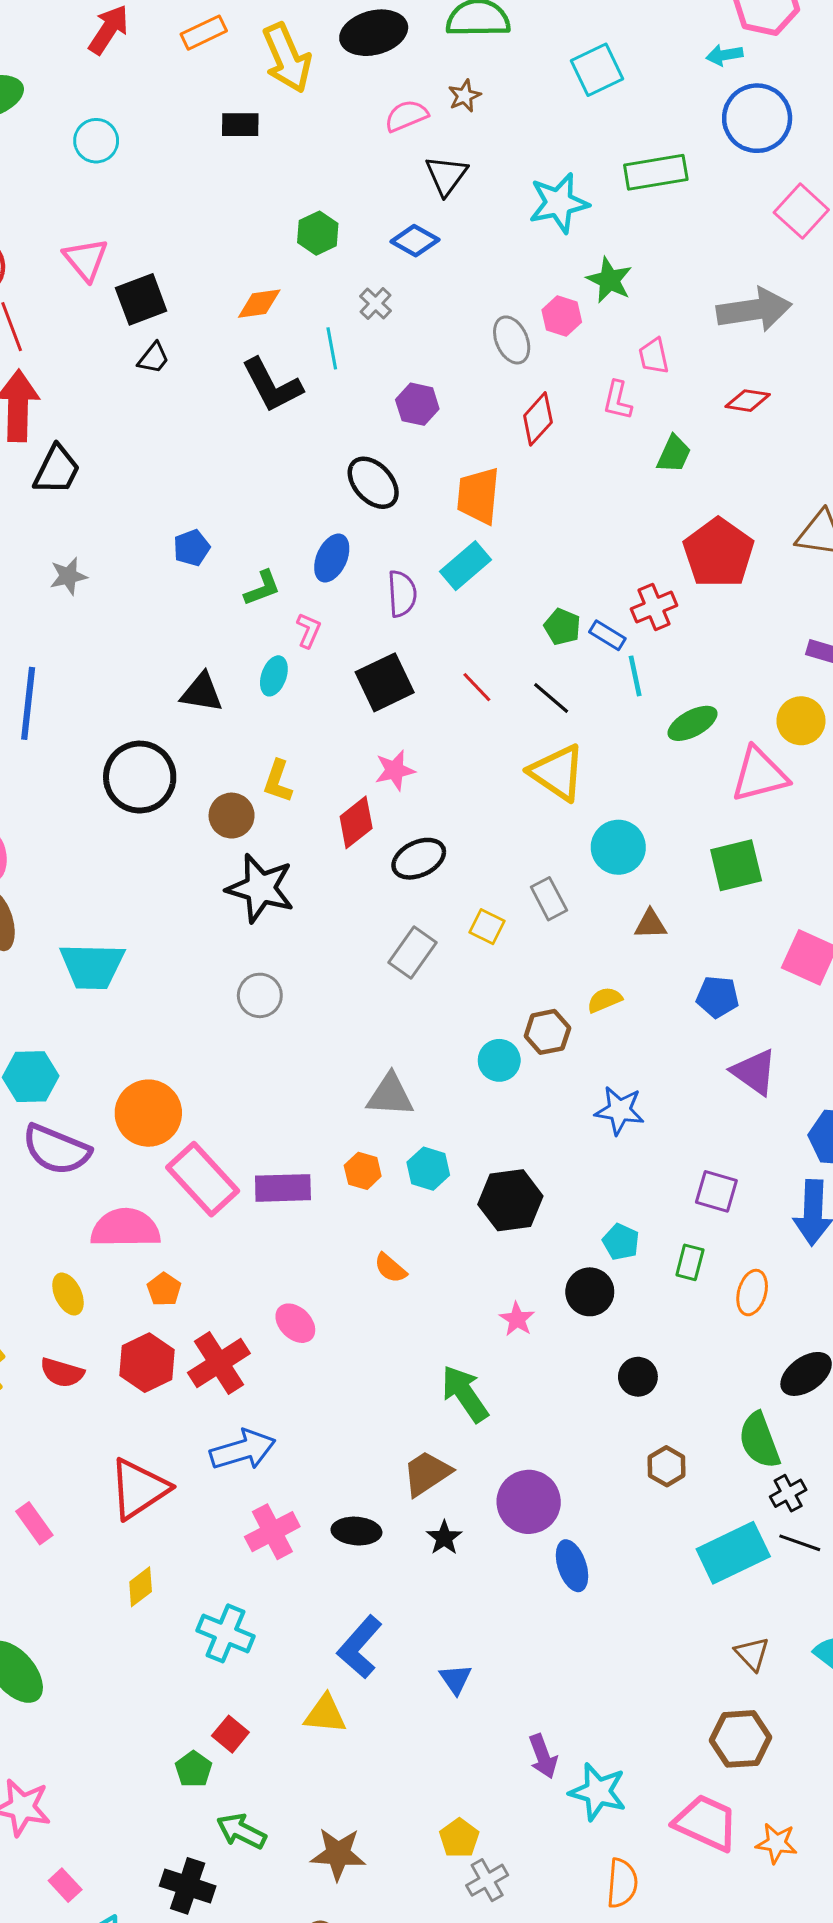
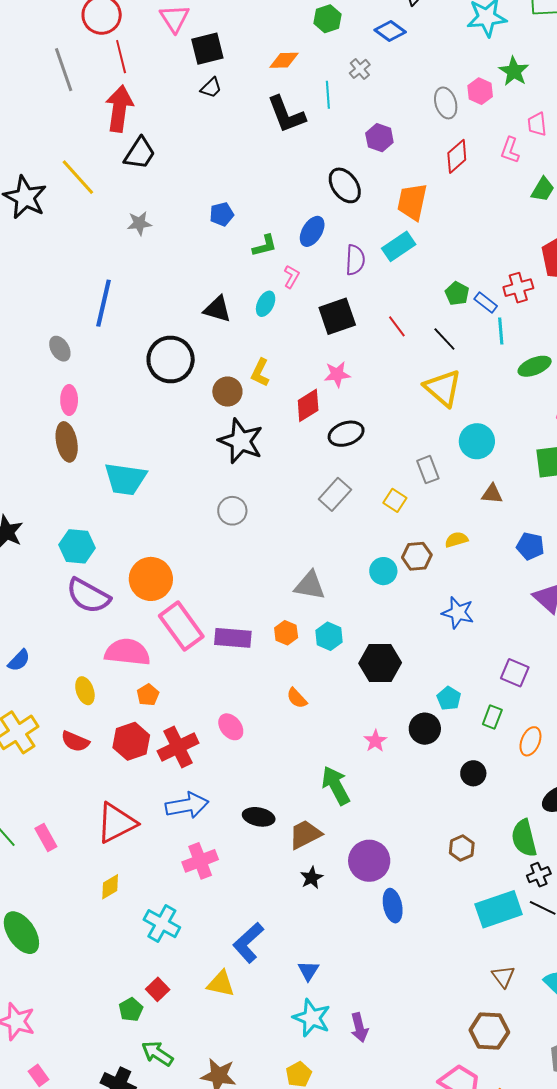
yellow square: (487, 927) -> (395, 500), moved
black circle: (638, 1377) -> (473, 773), moved
black ellipse: (356, 1531) -> (259, 817), moved
cyan star: (598, 1792) -> (312, 1018), moved

